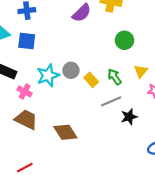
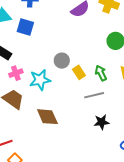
cyan star: (48, 75) -> (40, 80), moved
pink cross: (25, 91) -> (16, 73), turned 32
black star: (129, 117) -> (102, 122), moved

